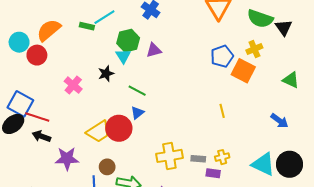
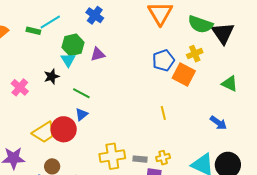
black triangle: (284, 28) -> (223, 33), size x1.4

